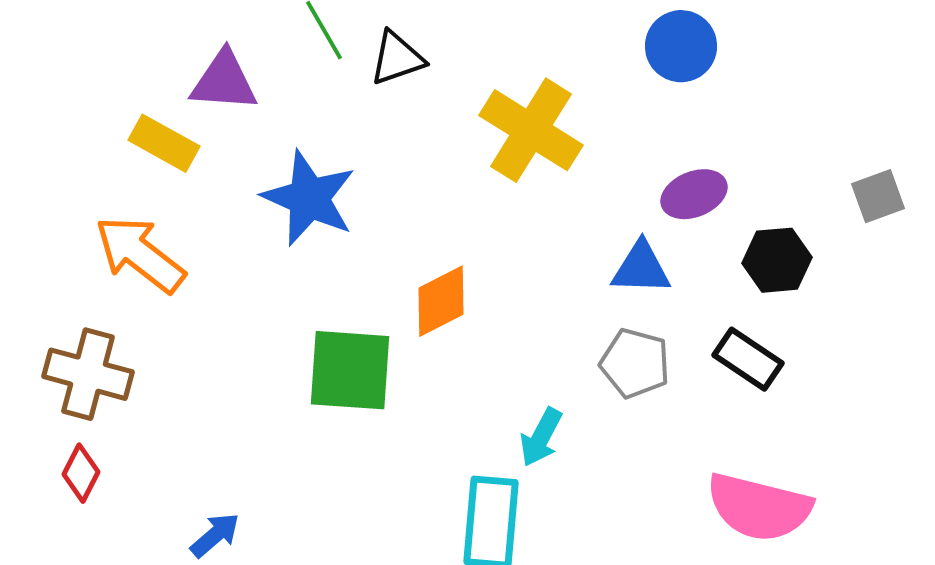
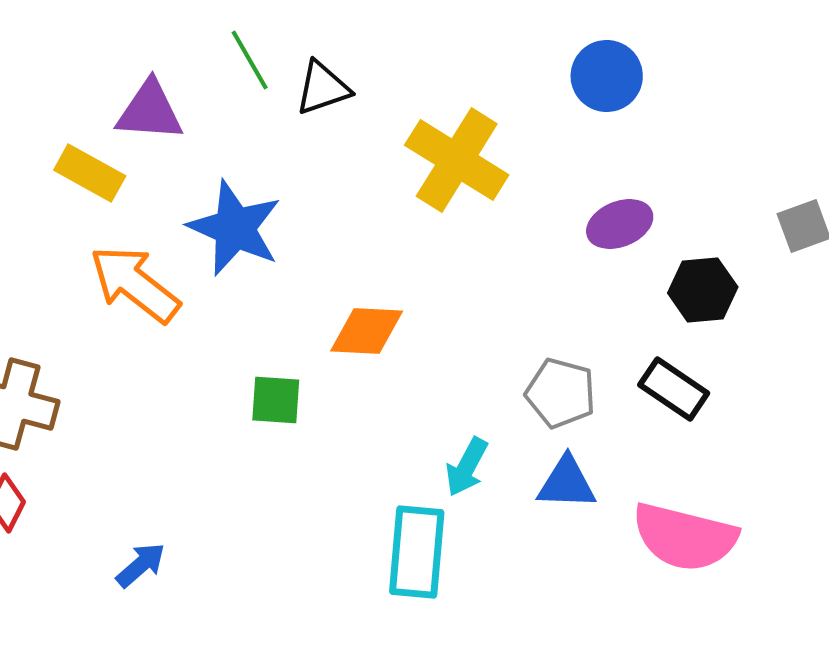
orange arrow: (140, 254) -> (135, 284), moved
blue triangle: (641, 268) -> (567, 483), moved
orange diamond: (441, 301) -> (367, 331), turned 30
green square: (350, 370) -> (276, 400), size x0.6

